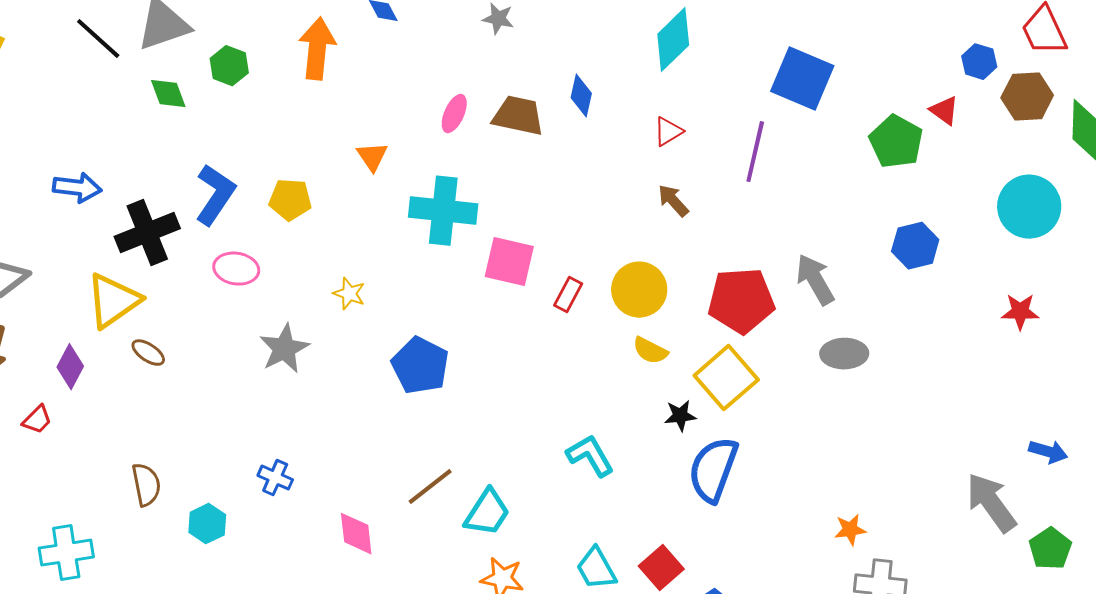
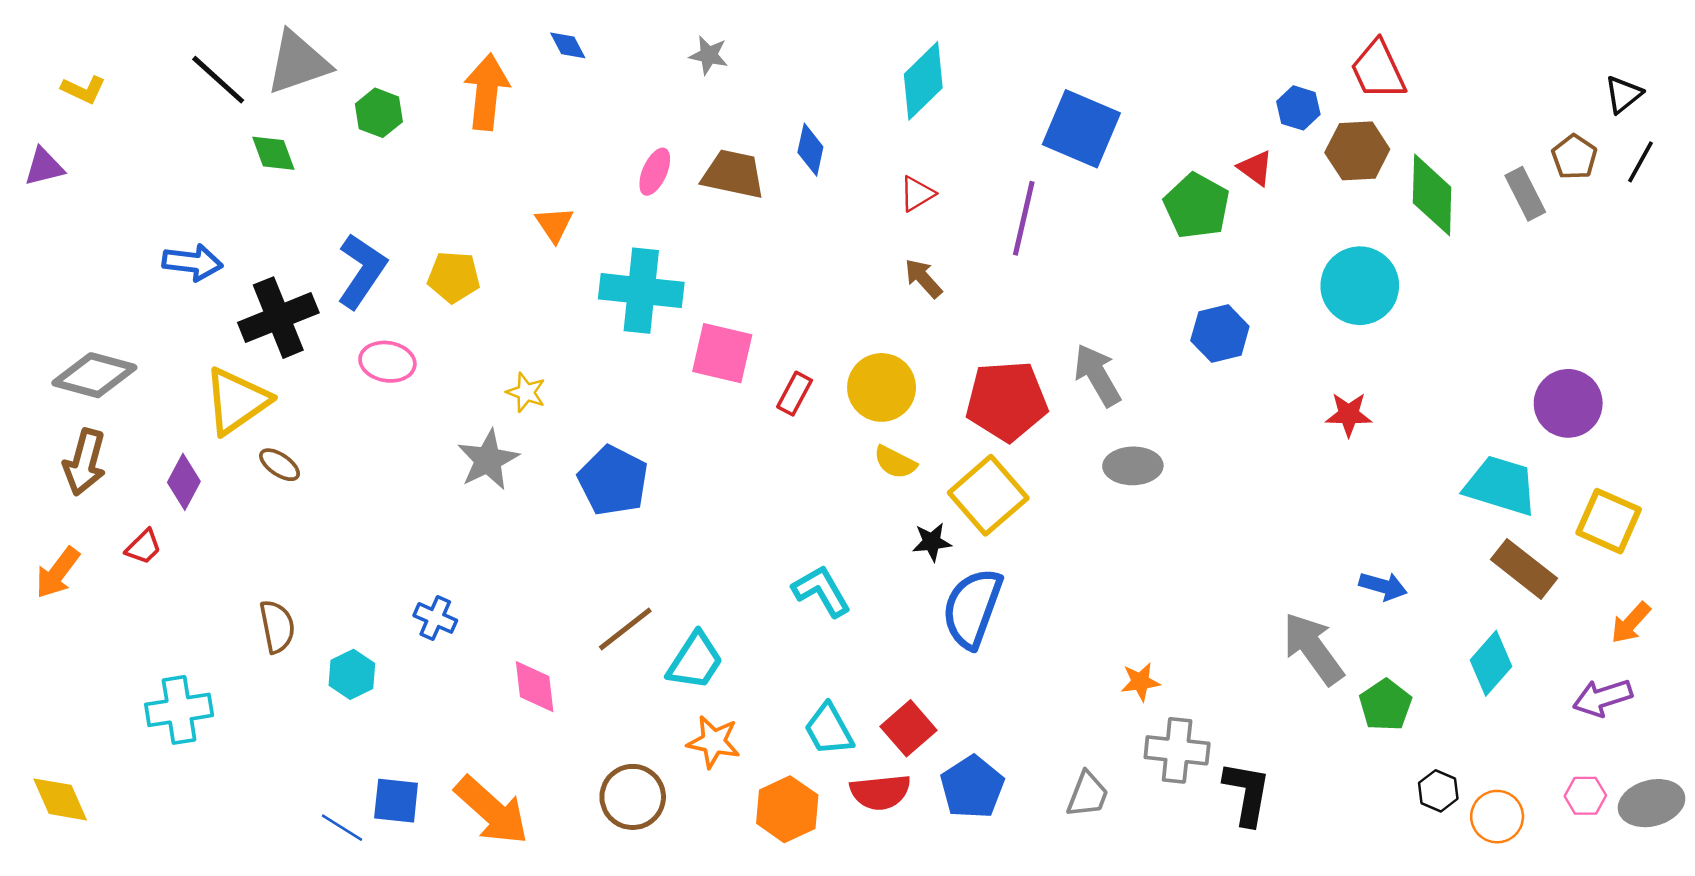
green diamond: (168, 94) -> (273, 153), moved
gray star: (284, 349) -> (488, 460), moved

